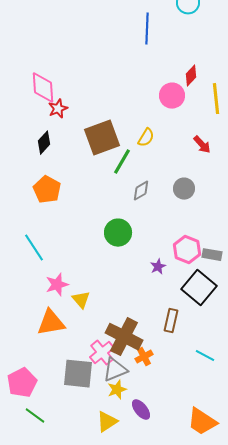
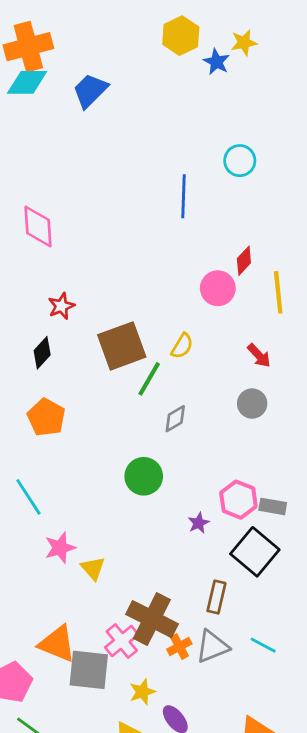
pink diamond: (43, 88) -> (38, 226), moved
gray circle: (184, 189) -> (252, 404), moved
orange triangle: (51, 323) -> (57, 644), moved, turned 32
gray triangle: (115, 370) -> (212, 646), moved

